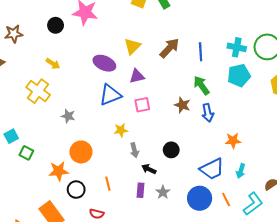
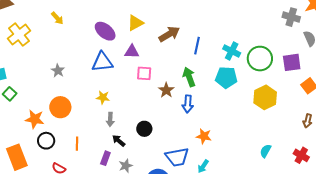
yellow cross: (38, 91) -> (19, 35), moved
pink square: (142, 105) -> (144, 73), moved

